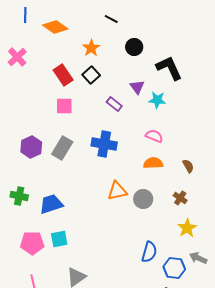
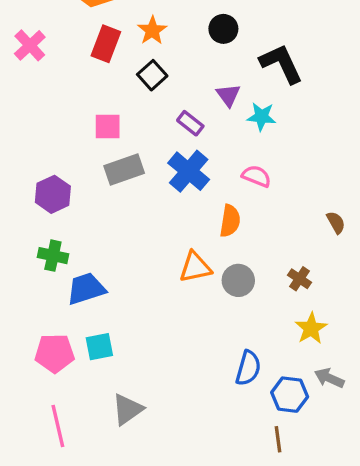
red rectangle: (63, 75) -> (106, 44), moved, turned 55
blue cross: (104, 144) -> (189, 171), moved, turned 30
gray rectangle: (62, 148) -> (124, 170), moved, turned 40
orange semicircle: (153, 163) -> (230, 221), moved, turned 102
brown semicircle: (188, 166) -> (336, 222), moved
green cross: (19, 196) -> (53, 256), moved

